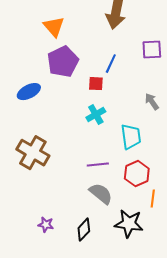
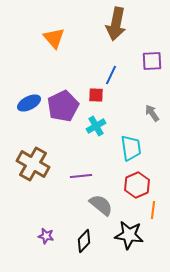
purple pentagon: (63, 62) -> (63, 106), moved
purple line: (98, 165) -> (81, 176), moved

